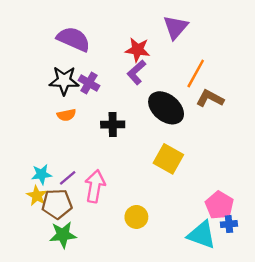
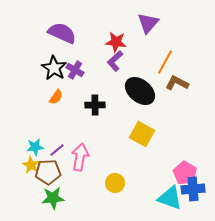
black star: (64, 81) -> (54, 68), turned 30
orange semicircle: (66, 115) -> (56, 97), turned -42
blue cross: (229, 224) -> (193, 189), size x1.6

